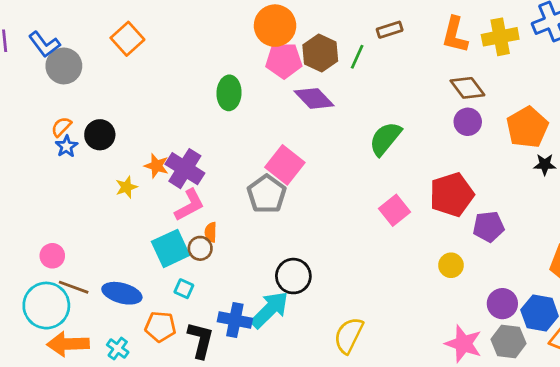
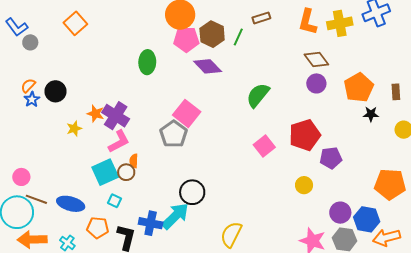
gray circle: (64, 66) -> (30, 42), size x0.6

